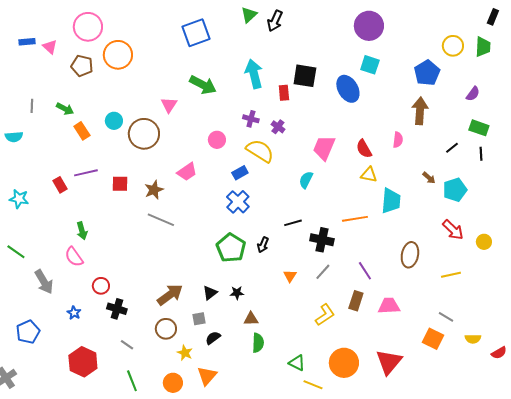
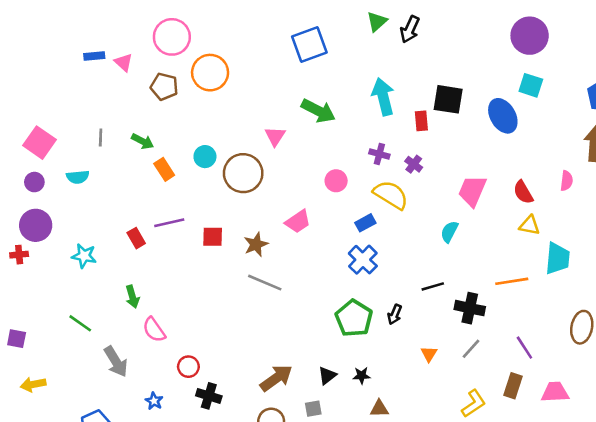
green arrow: (82, 231) -> (132, 297), moved

